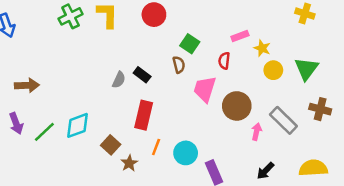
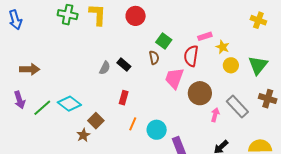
green cross: (71, 16) -> (68, 15), turned 36
red semicircle: (224, 61) -> (191, 56), size x1.5
red rectangle: (144, 115) -> (124, 98), size x0.6
cyan diamond: (77, 125) -> (69, 104), turned 55
brown star: (129, 163) -> (83, 135), moved

